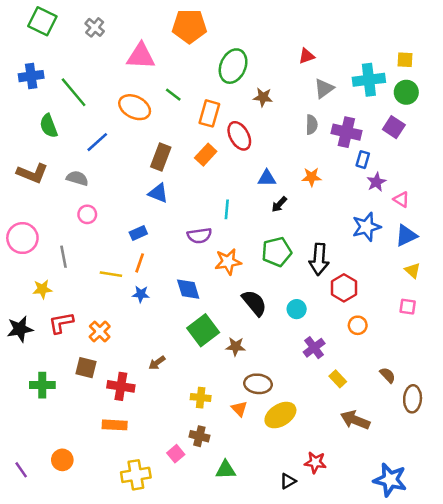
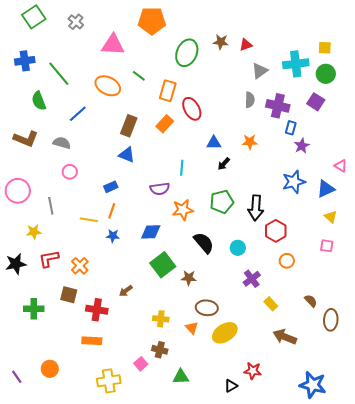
green square: (42, 21) -> (34, 17), turned 30
brown star: (263, 97) -> (221, 42), moved
pink triangle: (401, 199) -> (341, 166), moved
blue diamond: (188, 289) -> (151, 232), turned -75

